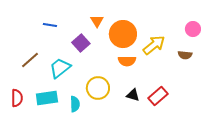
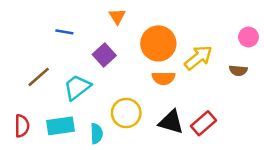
orange triangle: (97, 21) -> (117, 16), moved
black triangle: (133, 95) -> (171, 122), size x1.5

